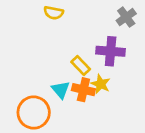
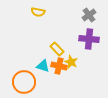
purple cross: (111, 51) -> (89, 39), moved
cyan triangle: (61, 90) -> (43, 66), turned -32

